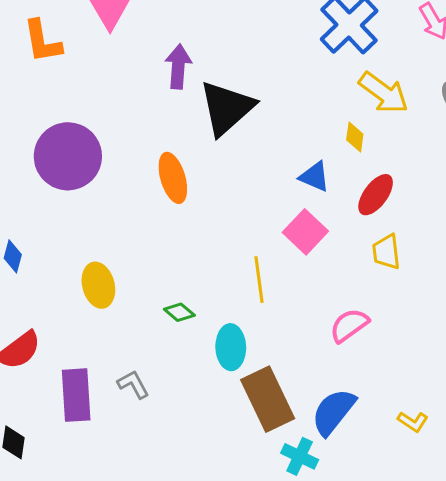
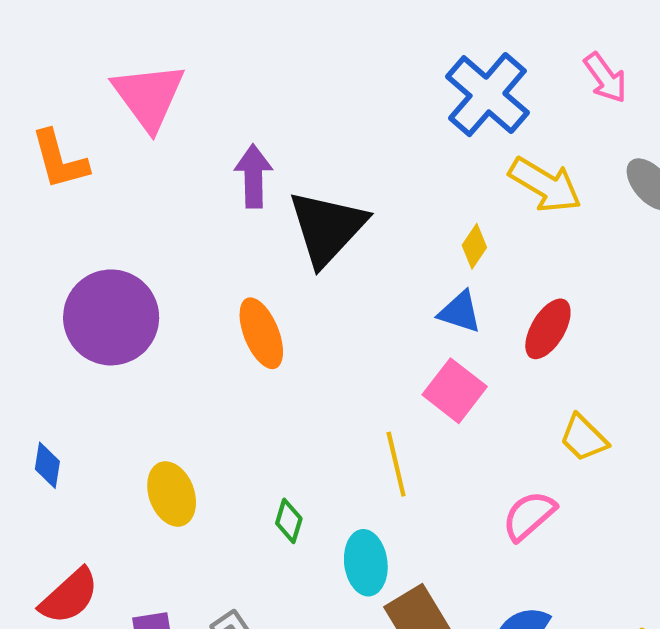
yellow diamond: (355, 137) -> (474, 246), moved, turned 32
yellow trapezoid: (386, 252) -> (584, 438), moved, turned -33
green diamond: (179, 312) -> (289, 521), turned 72

